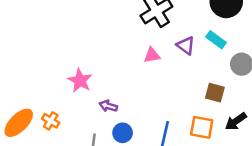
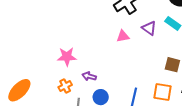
pink star: (80, 81) -> (67, 57), turned -30
orange cross: (51, 121) -> (65, 86), moved, turned 32

